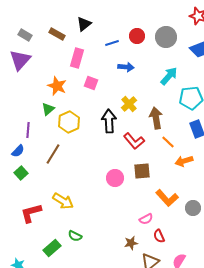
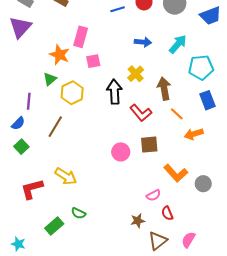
pink rectangle: (77, 58) -> (81, 37), moved
blue arrow: (126, 67) -> (143, 42), moved
pink square: (91, 83) -> (93, 61), moved, turned -32

